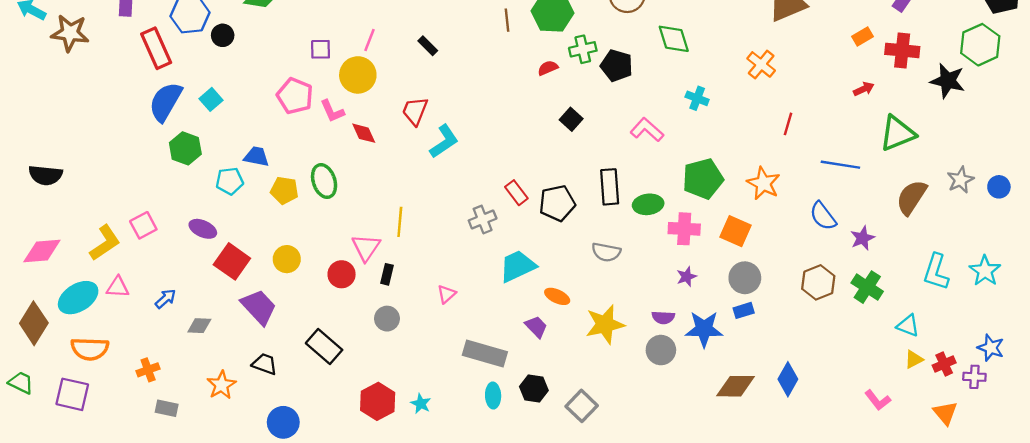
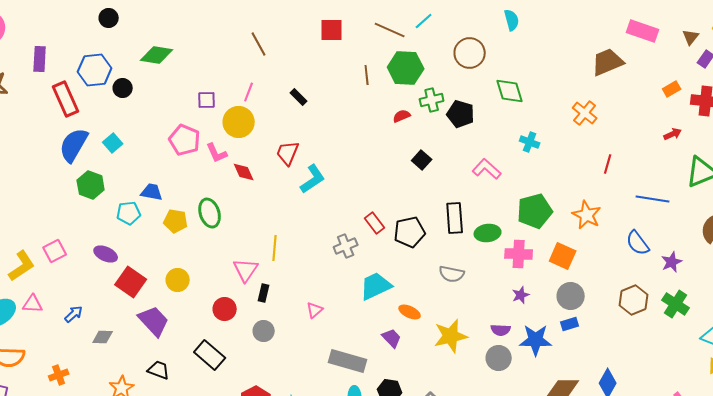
red circle: (342, 274) -> (225, 309), moved

